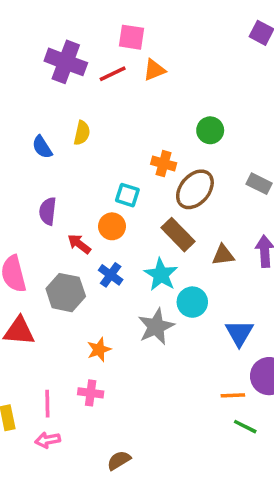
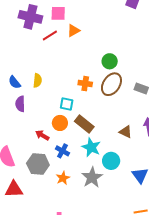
purple cross: (66, 62) -> (30, 17), moved
yellow semicircle: (82, 133) -> (37, 80), moved
brown ellipse: (195, 189) -> (111, 84), moved
purple semicircle: (48, 211) -> (20, 104), moved
brown rectangle: (178, 235) -> (84, 124), moved
brown triangle: (223, 255) -> (126, 132), turned 40
orange star: (99, 350) -> (63, 178), moved

